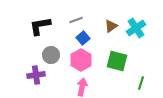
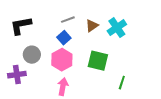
gray line: (76, 20) -> (68, 20), moved

